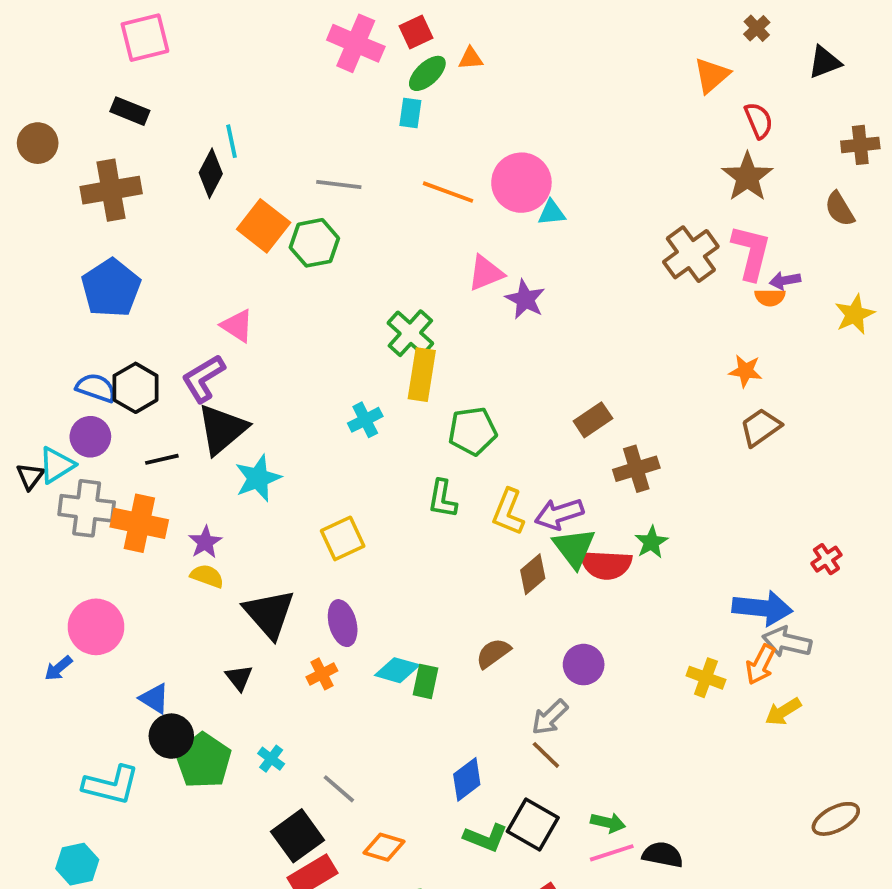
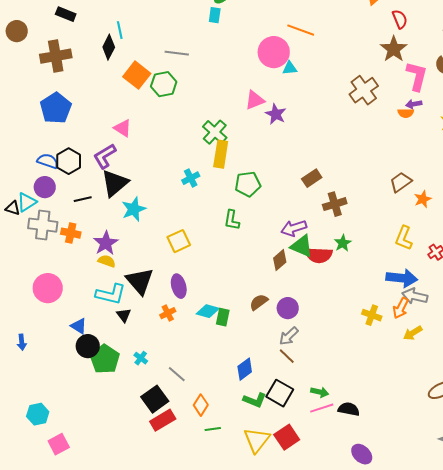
orange line: (448, 192) -> (301, 30), moved
pink L-shape: (751, 252) -> (417, 76), moved
orange star: (745, 371) -> (423, 199), moved, turned -30
black triangle: (30, 476) -> (13, 208), turned -49
yellow L-shape: (508, 512) -> (404, 238), moved
orange cross: (139, 523) -> (71, 233), size x0.7
purple star: (205, 542) -> (106, 243), size x1.4
green triangle: (574, 548) -> (302, 246), turned -30
purple circle: (584, 665) -> (288, 308), moved
blue arrow: (58, 668) -> (22, 342), moved, turned -56
cyan L-shape: (111, 785) -> (111, 294), moved
orange diamond: (384, 847) -> (201, 405), turned -75

